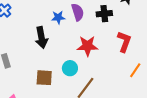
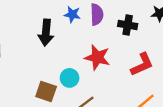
red L-shape: (124, 42) -> (142, 64), turned 30
brown square: (44, 78) -> (46, 92), moved

